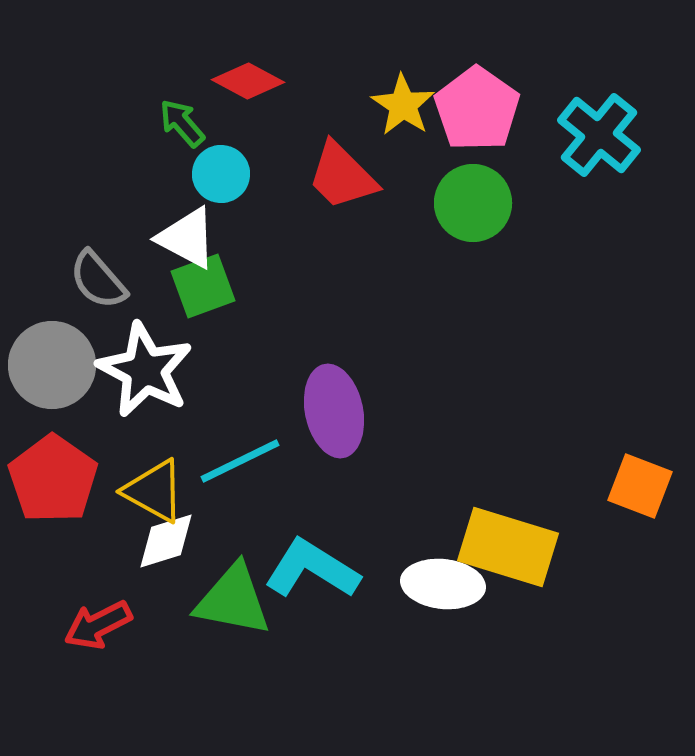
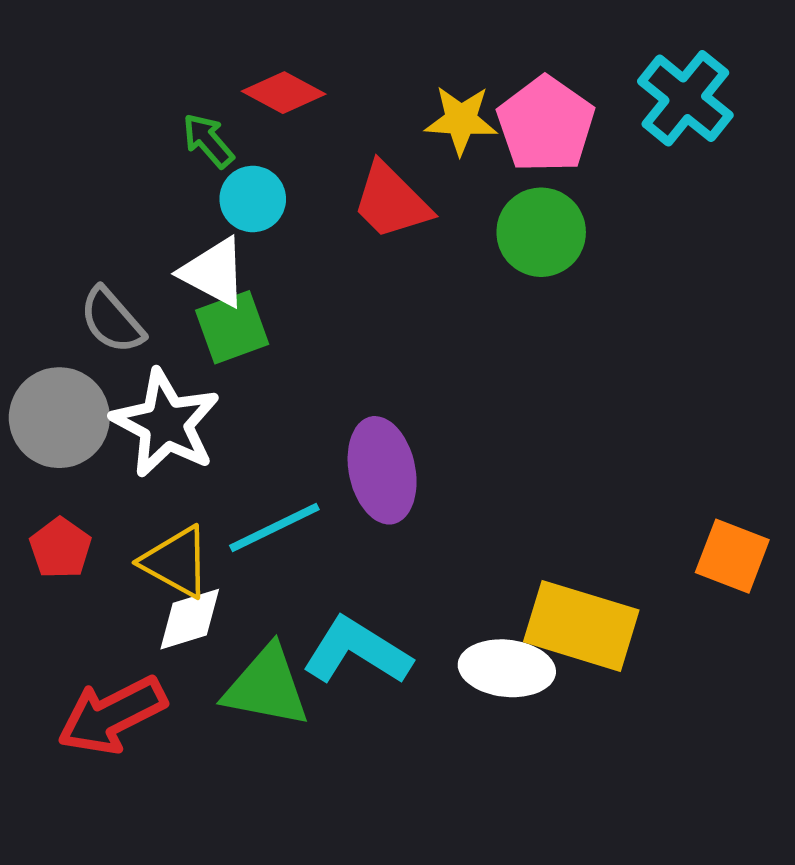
yellow star: (403, 105) -> (461, 120), turned -30
cyan cross: (599, 135) -> (685, 98), moved
red pentagon: (53, 479) -> (60, 548), size x0.6
red arrow: (98, 625) -> (112, 715), size x1.4

